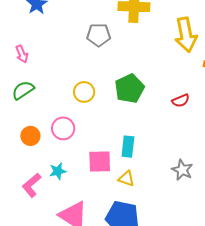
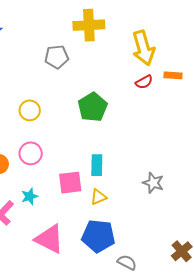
yellow circle: (84, 92) -> (30, 110), moved
red semicircle: (181, 101) -> (144, 82), moved
yellow triangle: (126, 179) -> (99, 197), turned -36

